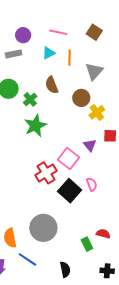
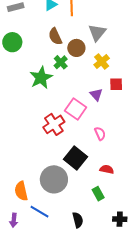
gray triangle: (94, 71) -> (97, 33), moved
brown circle: (81, 98) -> (76, 48), moved
green cross: (30, 99) -> (61, 62), moved
black square: (70, 191) -> (76, 158), moved
red semicircle: (103, 234) -> (107, 169), moved

